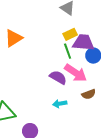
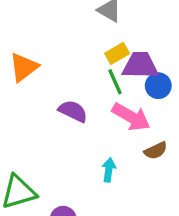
purple semicircle: (58, 77) -> (73, 111), moved
cyan arrow: (60, 104) -> (109, 170), turned 112

